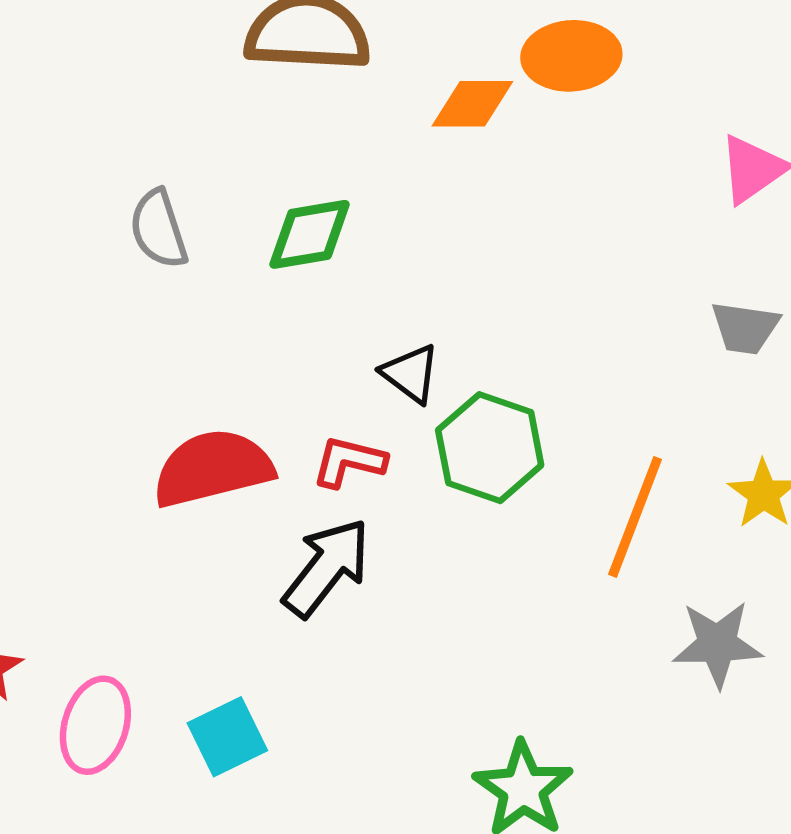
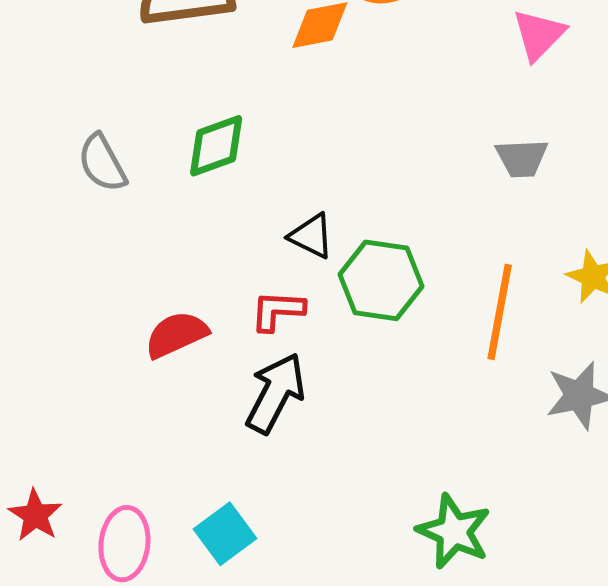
gray trapezoid: (745, 328) -> (522, 158), moved
red semicircle: (213, 468) -> (176, 335), size x0.7

